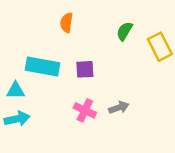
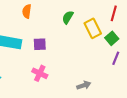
gray arrow: (119, 108) -> (84, 85), moved

